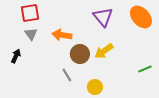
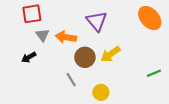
purple triangle: (103, 17) -> (97, 21), moved
gray triangle: (31, 34) -> (42, 35), moved
black arrow: (16, 56) -> (29, 57), moved, turned -144

